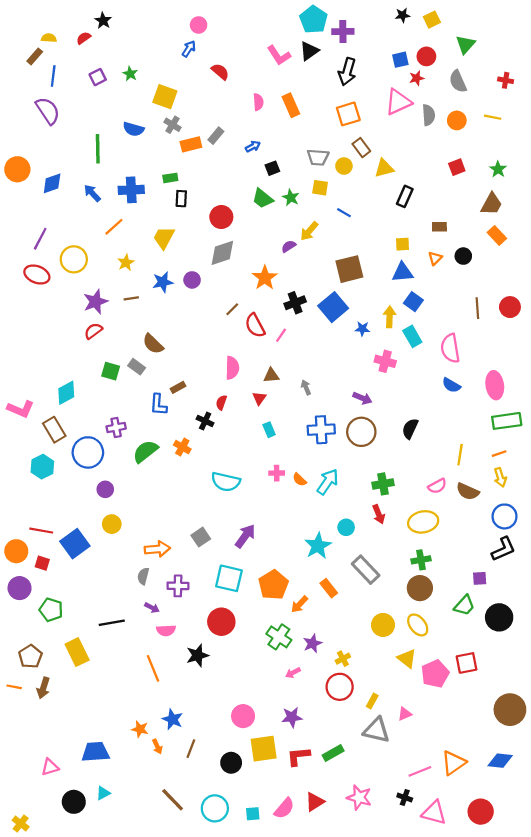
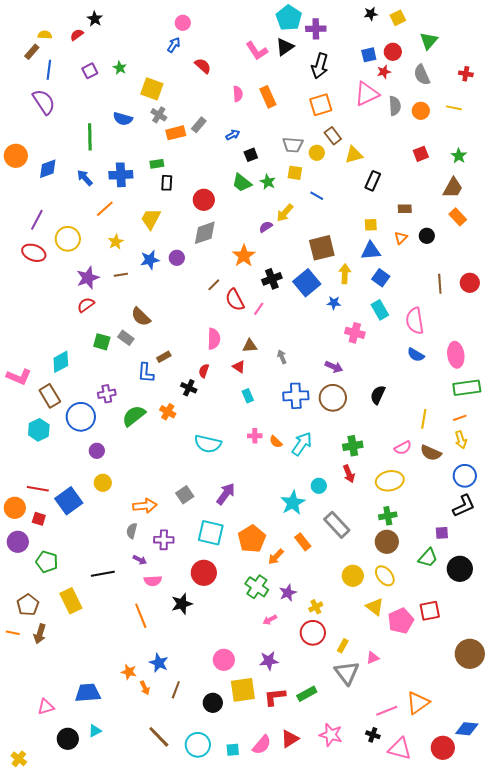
yellow arrow: (390, 317) -> (345, 274), moved
red triangle: (259, 398) -> (239, 367), turned -32
gray triangle: (376, 730) -> (347, 673), turned 40
blue diamond: (500, 761) -> (467, 729), moved

